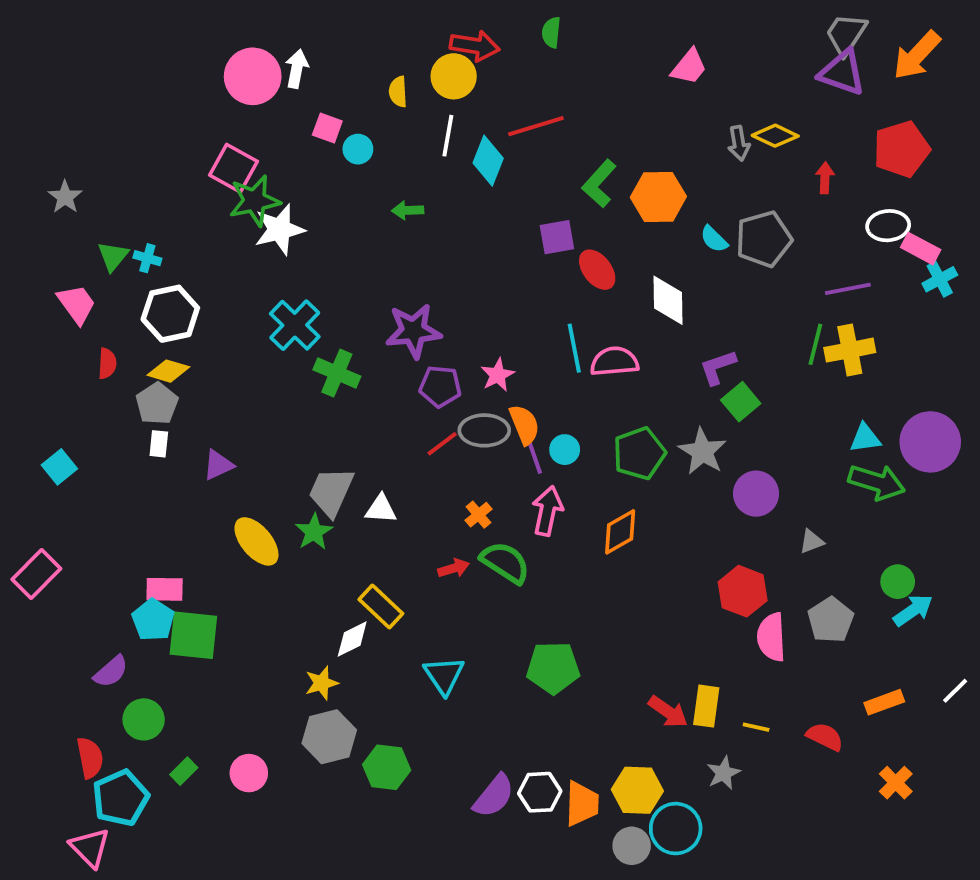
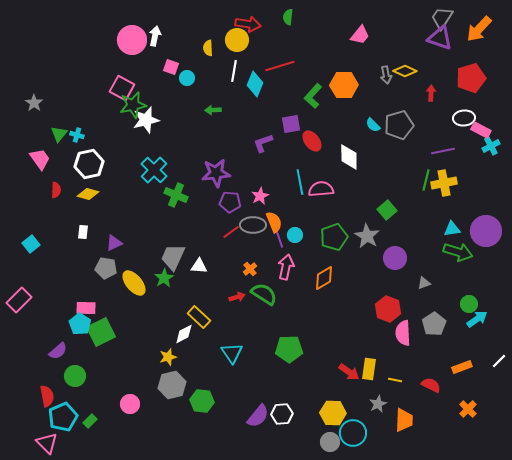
orange hexagon: (658, 197) -> (344, 85), moved
purple L-shape: (718, 367) -> (263, 143), moved
gray pentagon: (157, 404) -> (106, 268), moved, turned -30
green square: (193, 635) -> (101, 332), turned -32
green rectangle: (184, 771) -> (90, 421), moved
orange trapezoid: (582, 804) -> (404, 420), moved

